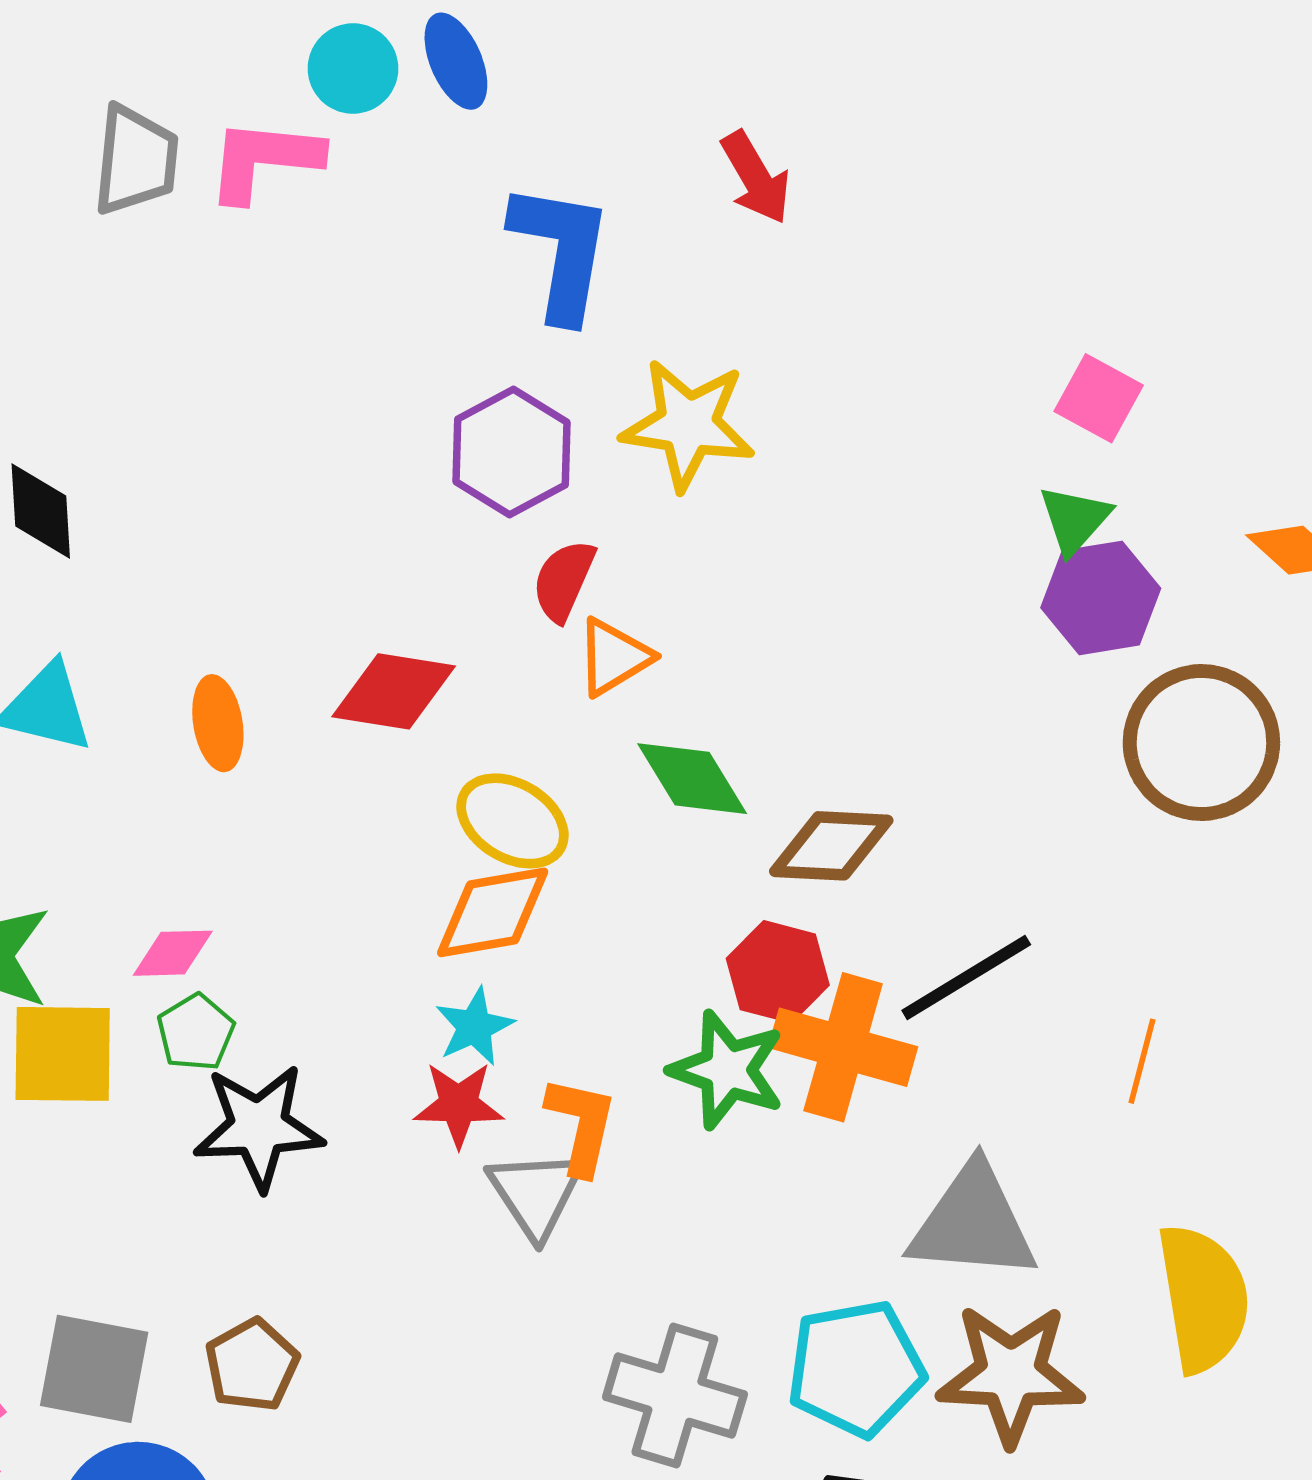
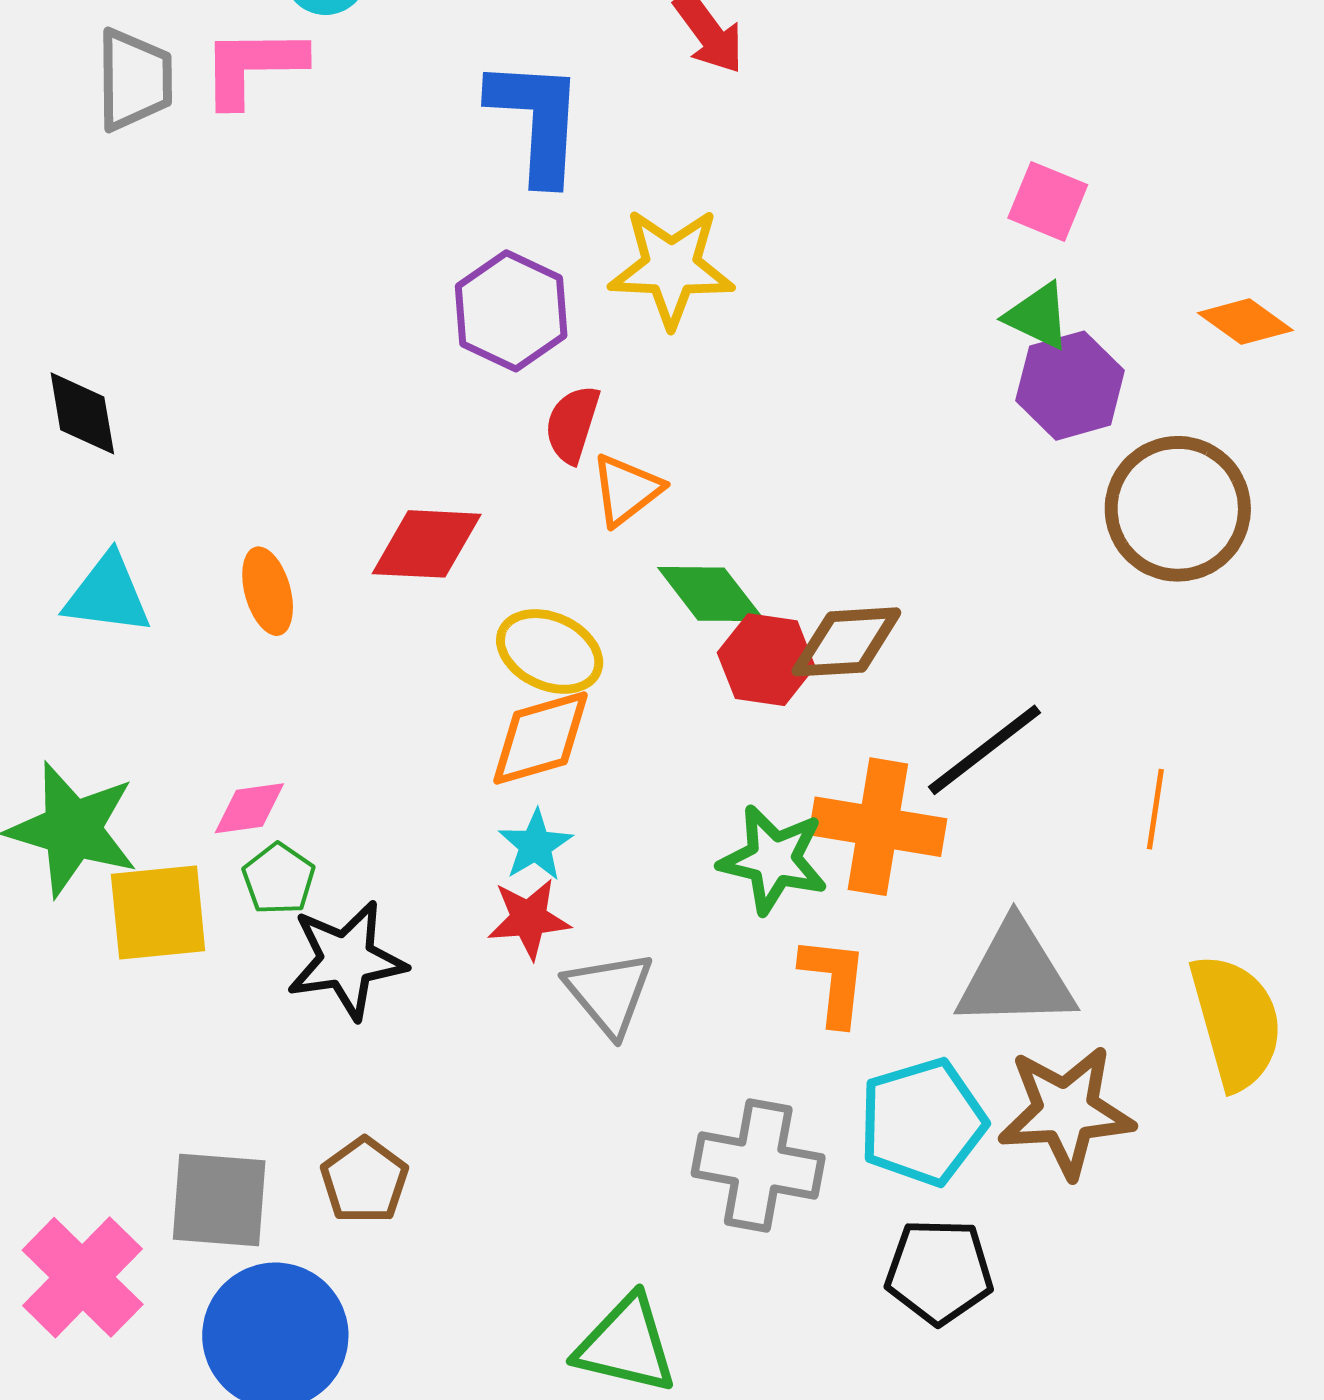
green triangle: (1075, 520) -> (1038, 316), turned -40
red hexagon: (778, 972) -> (766, 660), moved
orange L-shape: (581, 1125) -> (834, 981), moved

